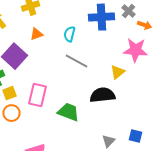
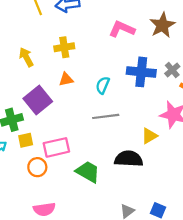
gray line: (76, 61) -> (106, 116), turned -45
pink rectangle: (38, 95) -> (56, 147), turned 55
orange circle: (12, 113) -> (37, 167), moved

